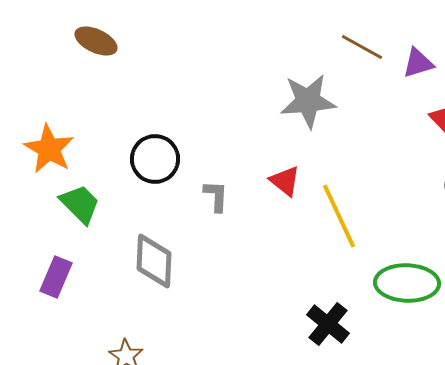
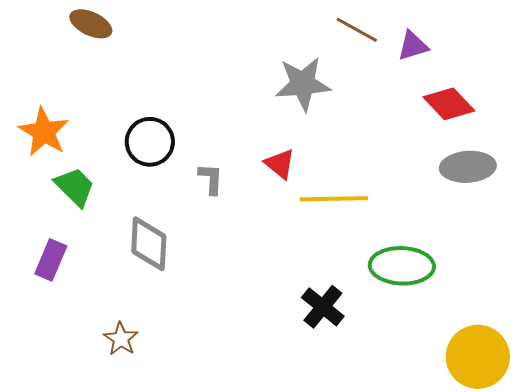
yellow line: (339, 216) -> (334, 199), turned -66

